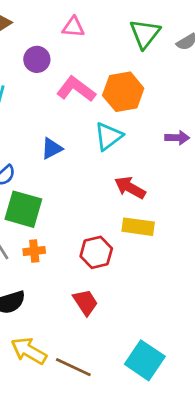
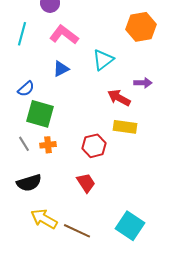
pink L-shape: (76, 89) -> (64, 35), moved
orange hexagon: (123, 92) -> (141, 27), moved
purple arrow: (177, 138) -> (143, 83), moved

